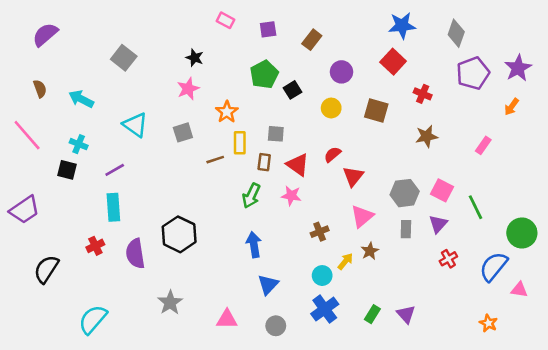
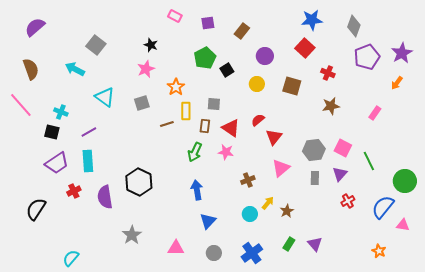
brown semicircle: (40, 89) -> (31, 69), size x1.5
cyan arrow: (81, 99) -> (75, 69), moved
purple trapezoid: (24, 210) -> (57, 163), moved
brown star: (370, 251) -> (287, 211), moved
blue cross: (325, 309) -> (252, 253), moved
cyan semicircle: (93, 319) -> (71, 258), moved, size x0.7

